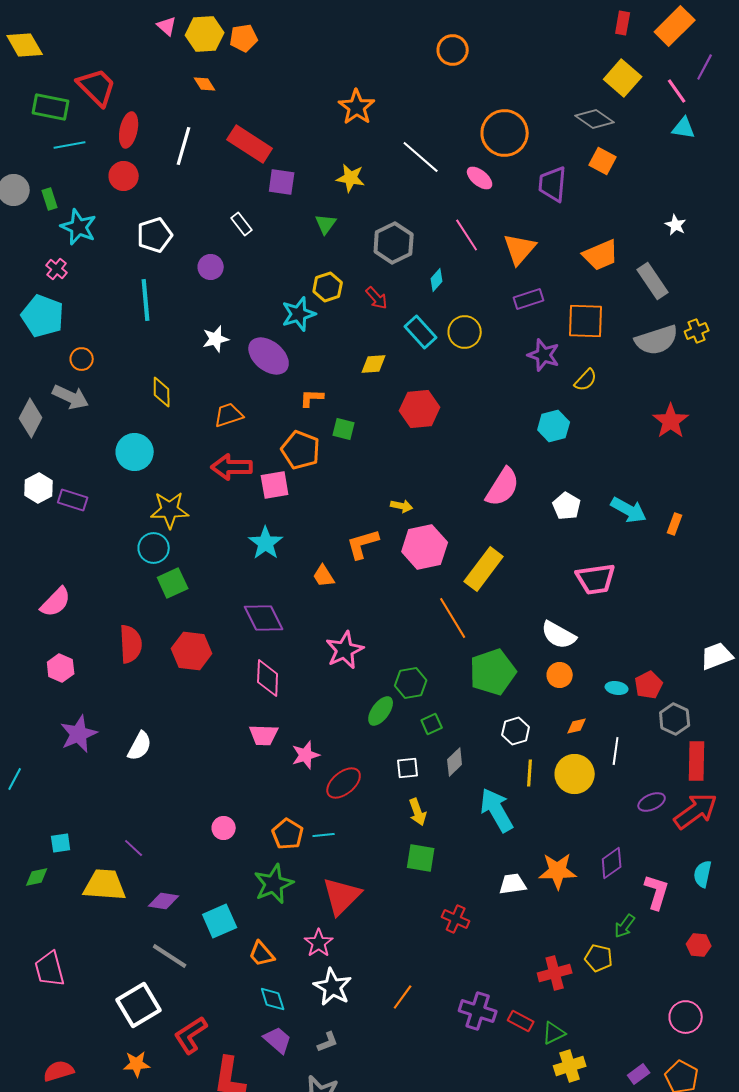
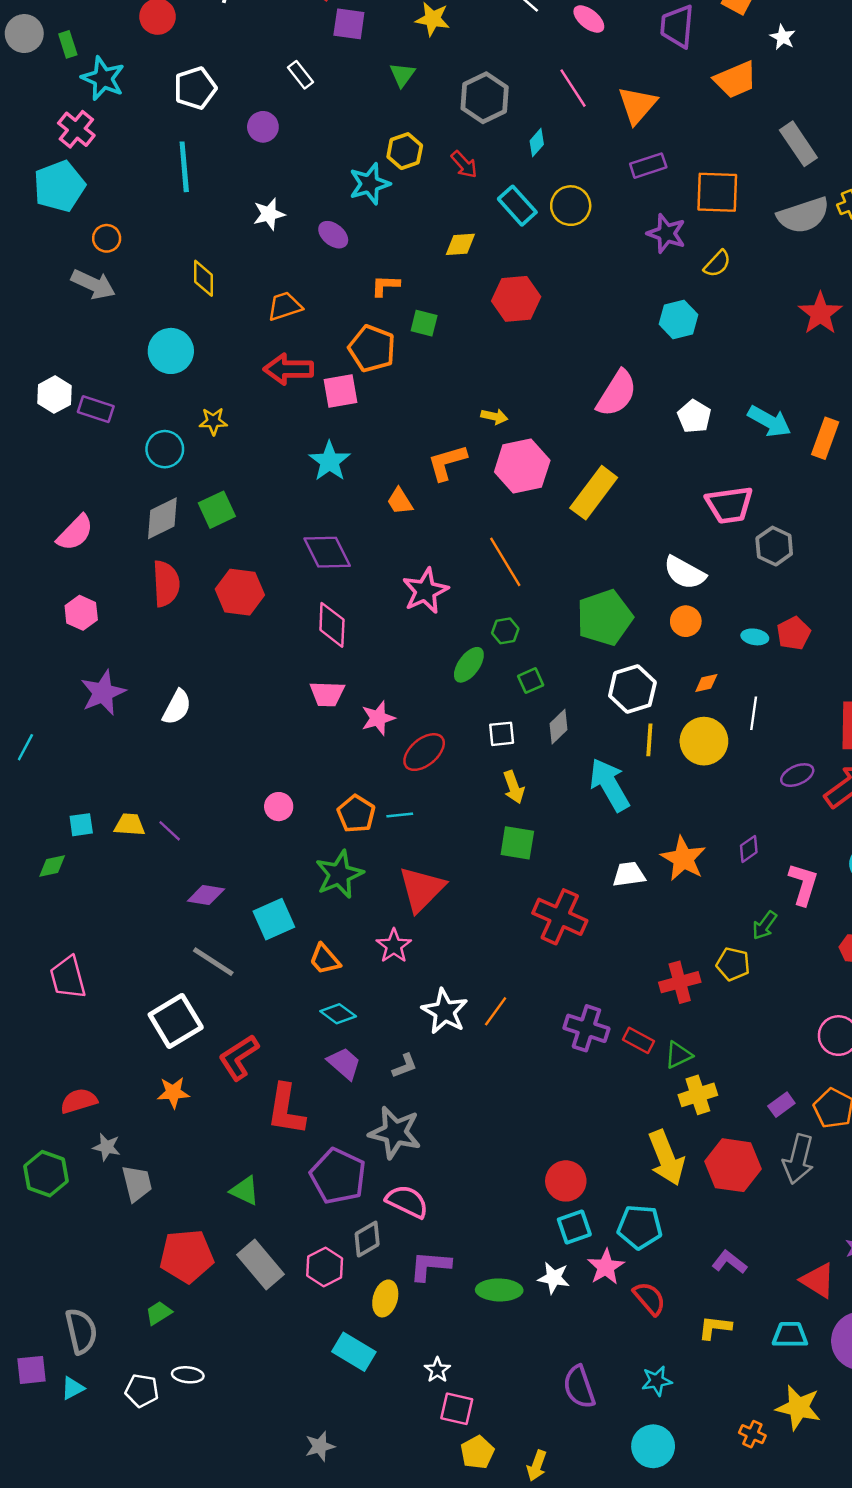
white star: (676, 225) -> (783, 37), moved
orange trapezoid: (601, 255) -> (735, 80), moved
pink cross: (57, 269) -> (76, 129), size x1.4
cyan pentagon: (43, 316) -> (59, 186), turned 30
purple ellipse: (269, 356) -> (333, 235), size x0.6
gray diamond: (31, 418) -> (162, 518), moved, turned 36
yellow star: (170, 510) -> (213, 421), size x0.6
orange rectangle: (675, 524) -> (825, 438), size x1.5
cyan circle: (154, 548) -> (165, 449), moved
orange line: (453, 618) -> (505, 562), moved
green hexagon: (411, 683) -> (505, 631), size x0.7
gray hexagon: (675, 719) -> (774, 546), moved
white hexagon: (516, 731) -> (632, 689), size x1.4
purple diamond: (612, 863) -> (749, 849), size x0.7
orange star: (558, 871) -> (683, 859), turned 30
yellow trapezoid: (105, 885) -> (130, 825), moved, size x0.6
red cross: (456, 919) -> (560, 917), size x1.6
white star: (333, 987) -> (445, 1011), moved
cyan diamond: (273, 999) -> (338, 1014), turned -36

